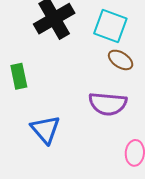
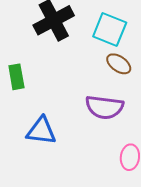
blue triangle: (45, 129) -> (41, 131), turned -44

